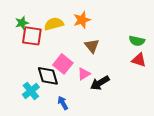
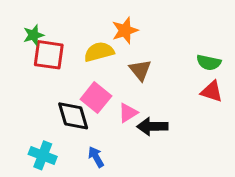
yellow semicircle: (54, 24) -> (99, 52), moved
black arrow: (100, 83) -> (152, 126), turned 30
cyan cross: (31, 91) -> (43, 155), moved, turned -30

